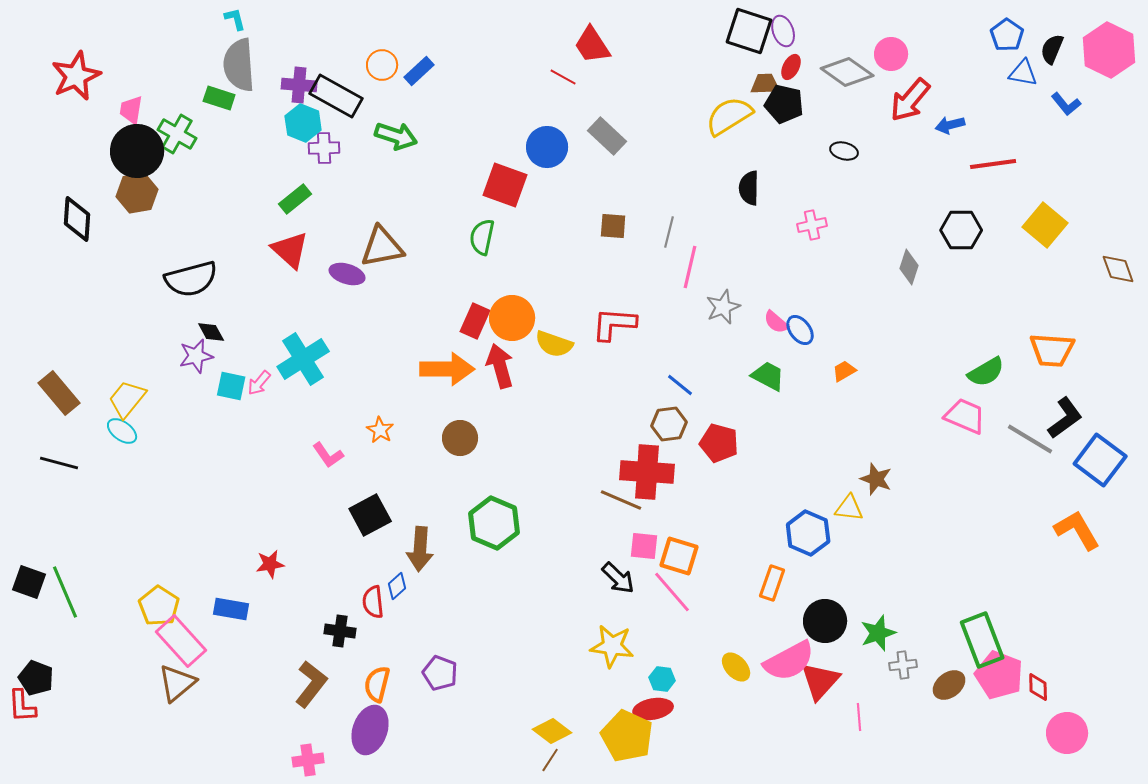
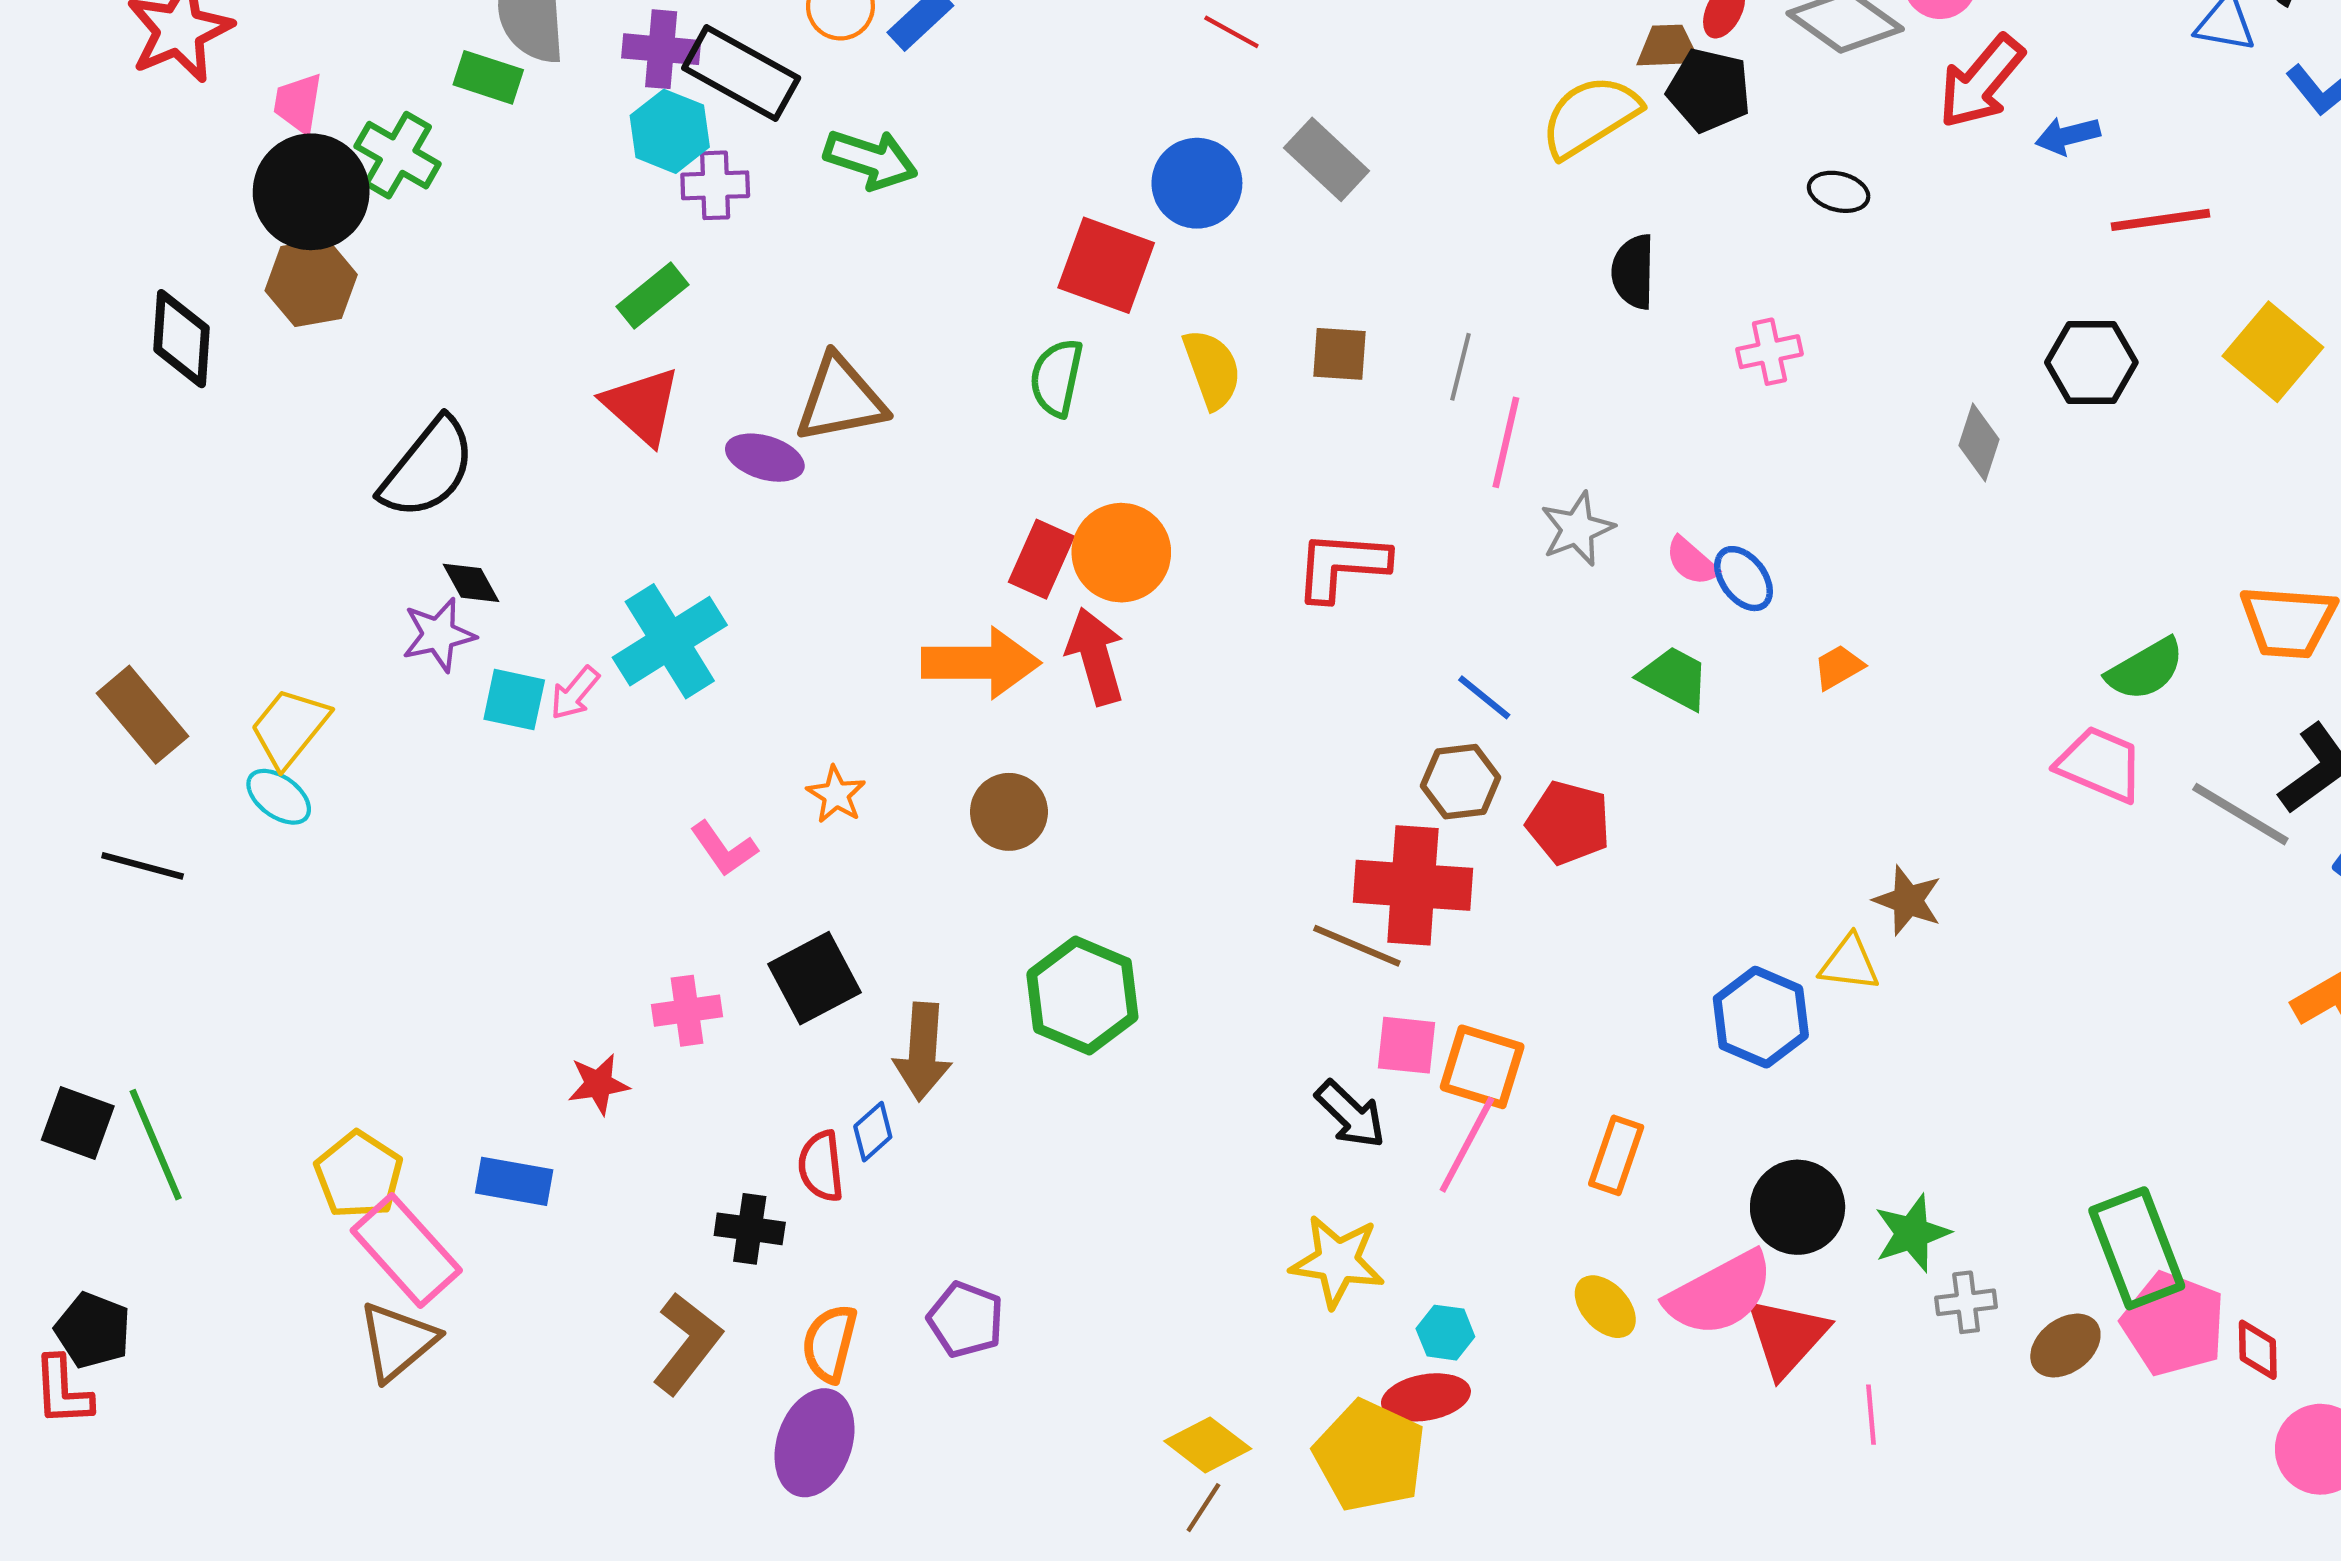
black semicircle: (191, 279) -> (428, 468), turned -36
yellow semicircle: (554, 344) -> (1212, 369), moved, turned -129
orange rectangle: (772, 583) -> (1616, 1155), moved
pink line: (672, 592) -> (1467, 1145), turned 69
pink cross: (308, 760) -> (687, 1011), moved

